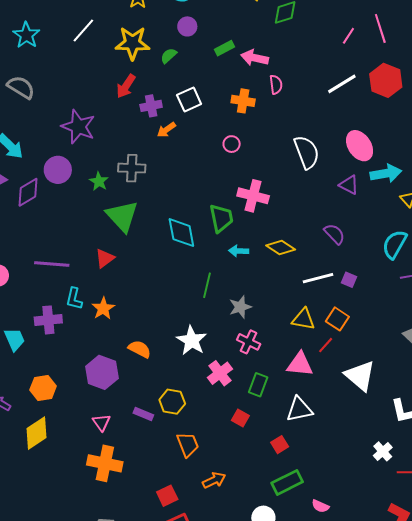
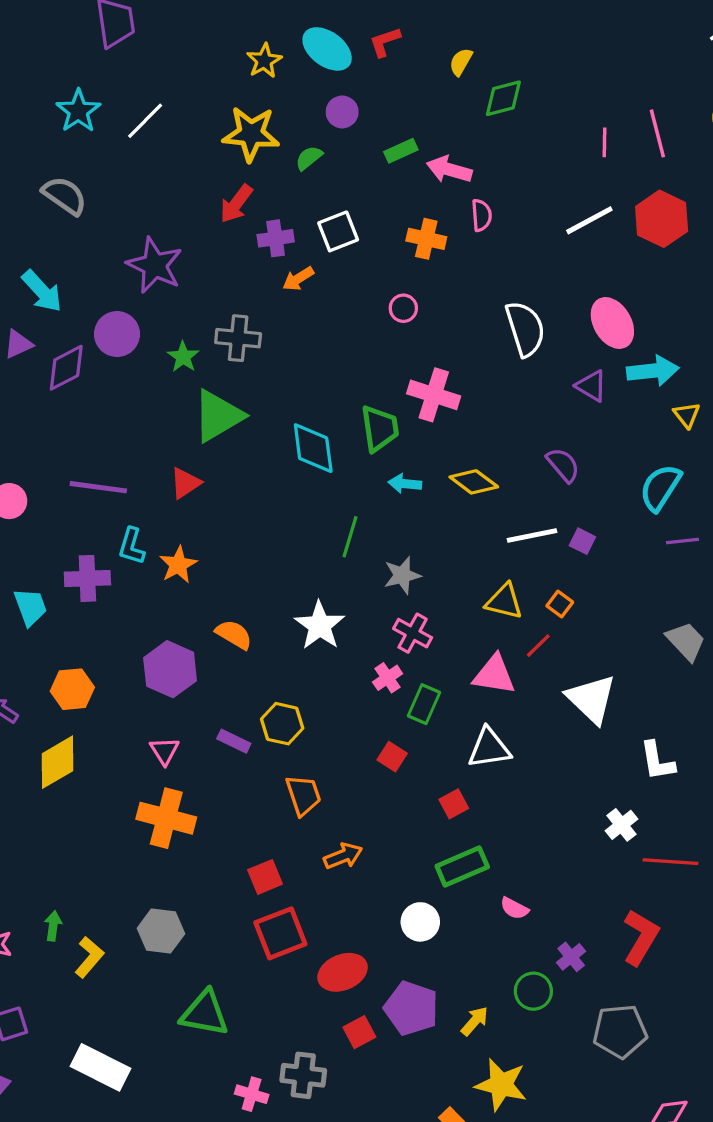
white line: (83, 31) -> (145, 121), moved
pink line: (348, 36) -> (605, 142), turned -36
green triangle: (122, 216) -> (218, 416), turned 39
orange square: (337, 319) -> (560, 604), size x0.7
pink cross: (220, 373) -> (388, 678), moved, size x0.7

